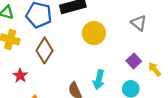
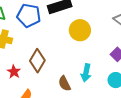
brown diamond: (44, 50) -> (37, 61), moved

